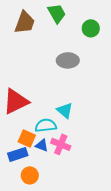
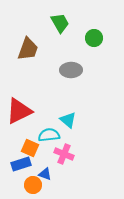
brown trapezoid: (25, 22) -> (28, 49), moved
blue triangle: (42, 145) -> (45, 174), moved

